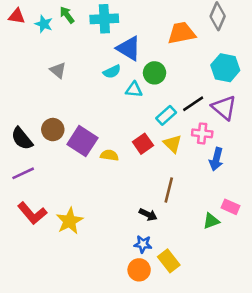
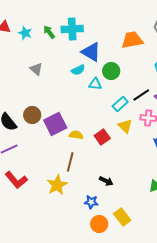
green arrow: (67, 15) -> (49, 32), moved
purple square: (82, 141) -> (55, 124), turned 30
red square: (143, 144) -> (102, 137), moved
brown line: (169, 190) -> (70, 162), moved
yellow star: (70, 221) -> (57, 185), moved
blue star: (143, 244) -> (91, 202), moved

